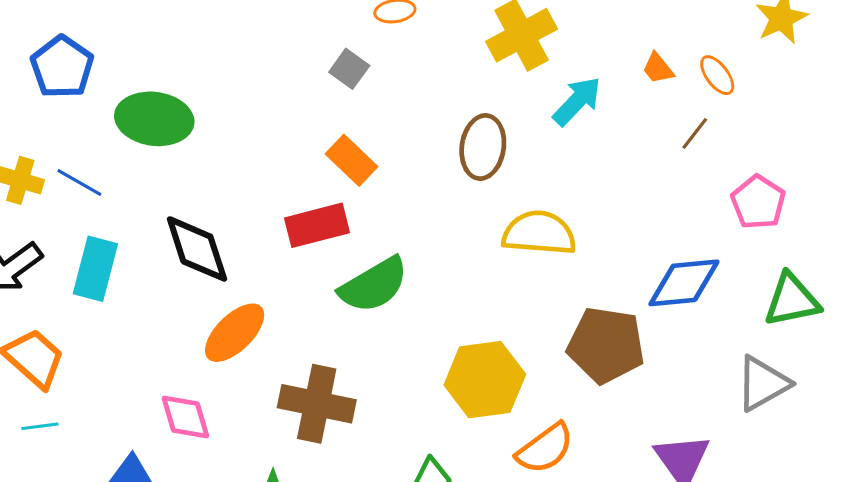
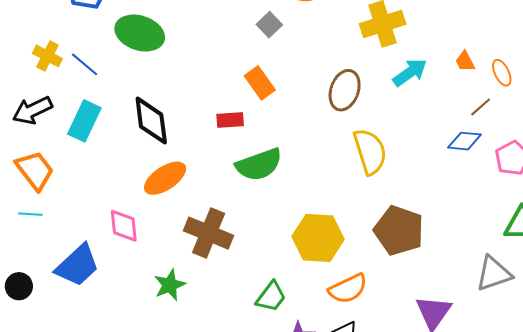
red rectangle: (317, 225) -> (230, 120), size x0.7
yellow semicircle: (539, 233) -> (370, 152), turned 57
blue diamond: (684, 283) -> (465, 141), moved, size x0.7

